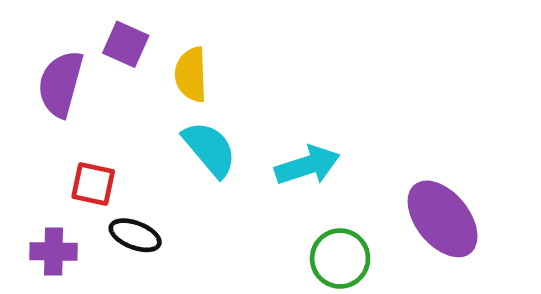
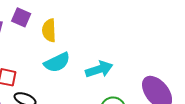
cyan semicircle: (210, 149) -> (57, 62), turned 104

